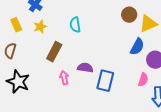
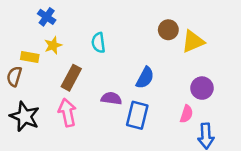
yellow rectangle: (16, 25) -> (30, 57), moved, turned -56
blue semicircle: (137, 47) -> (145, 78), moved
pink arrow: (64, 78) -> (67, 113), moved, size x1.5

